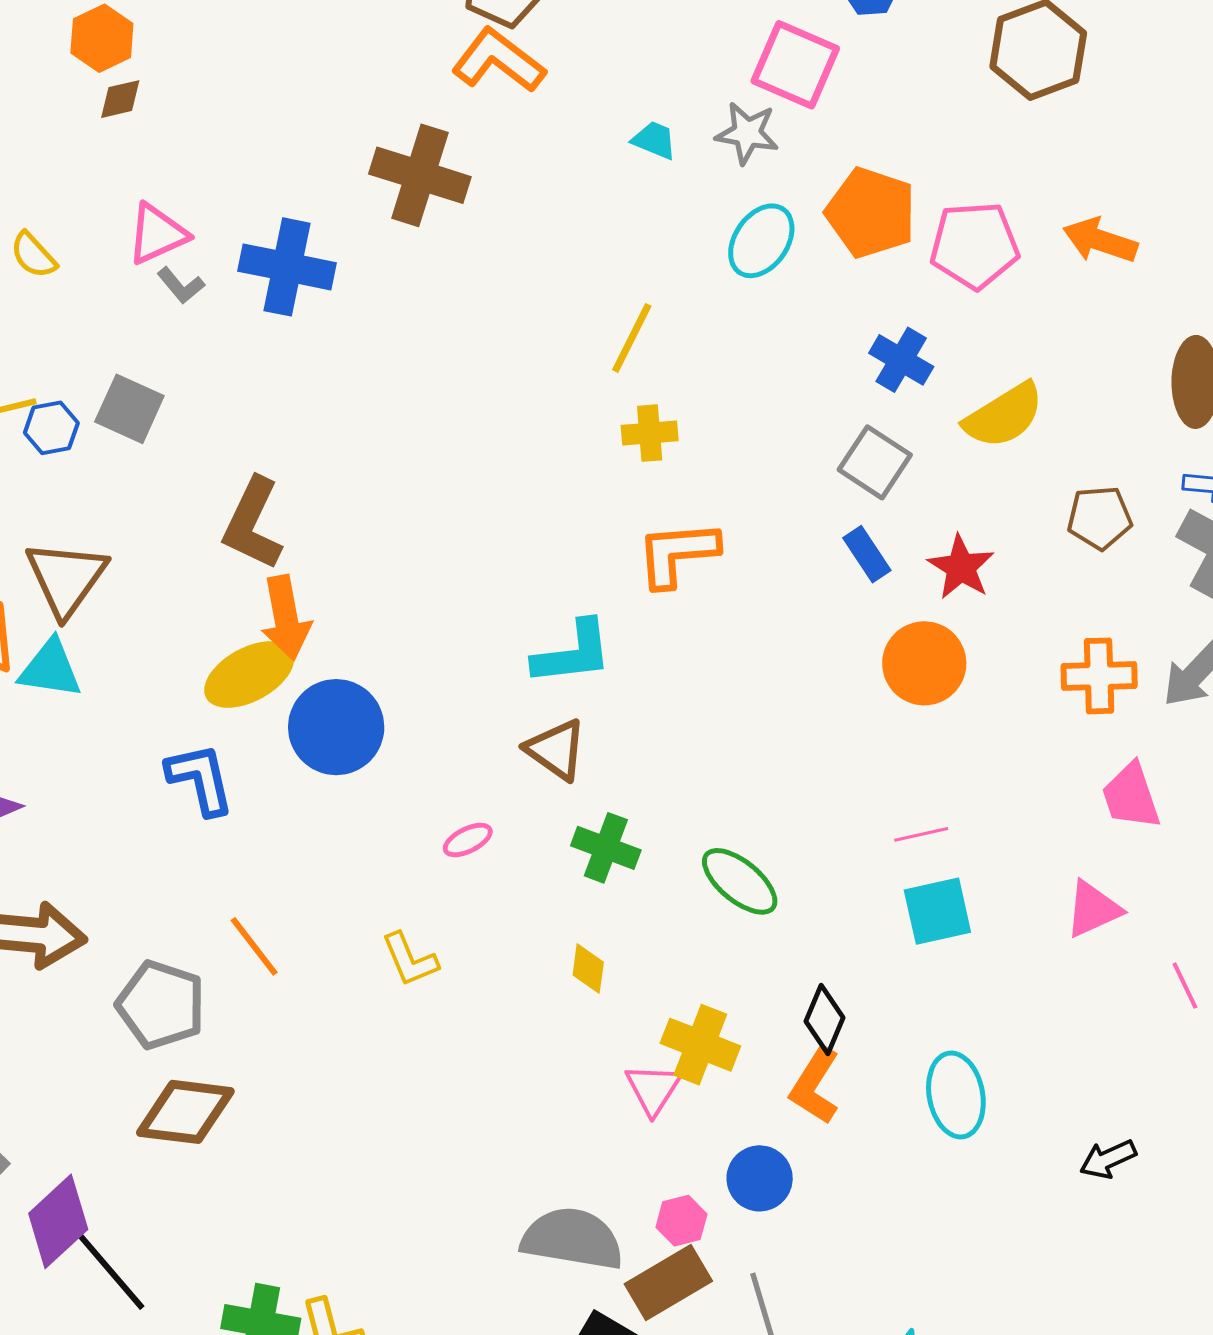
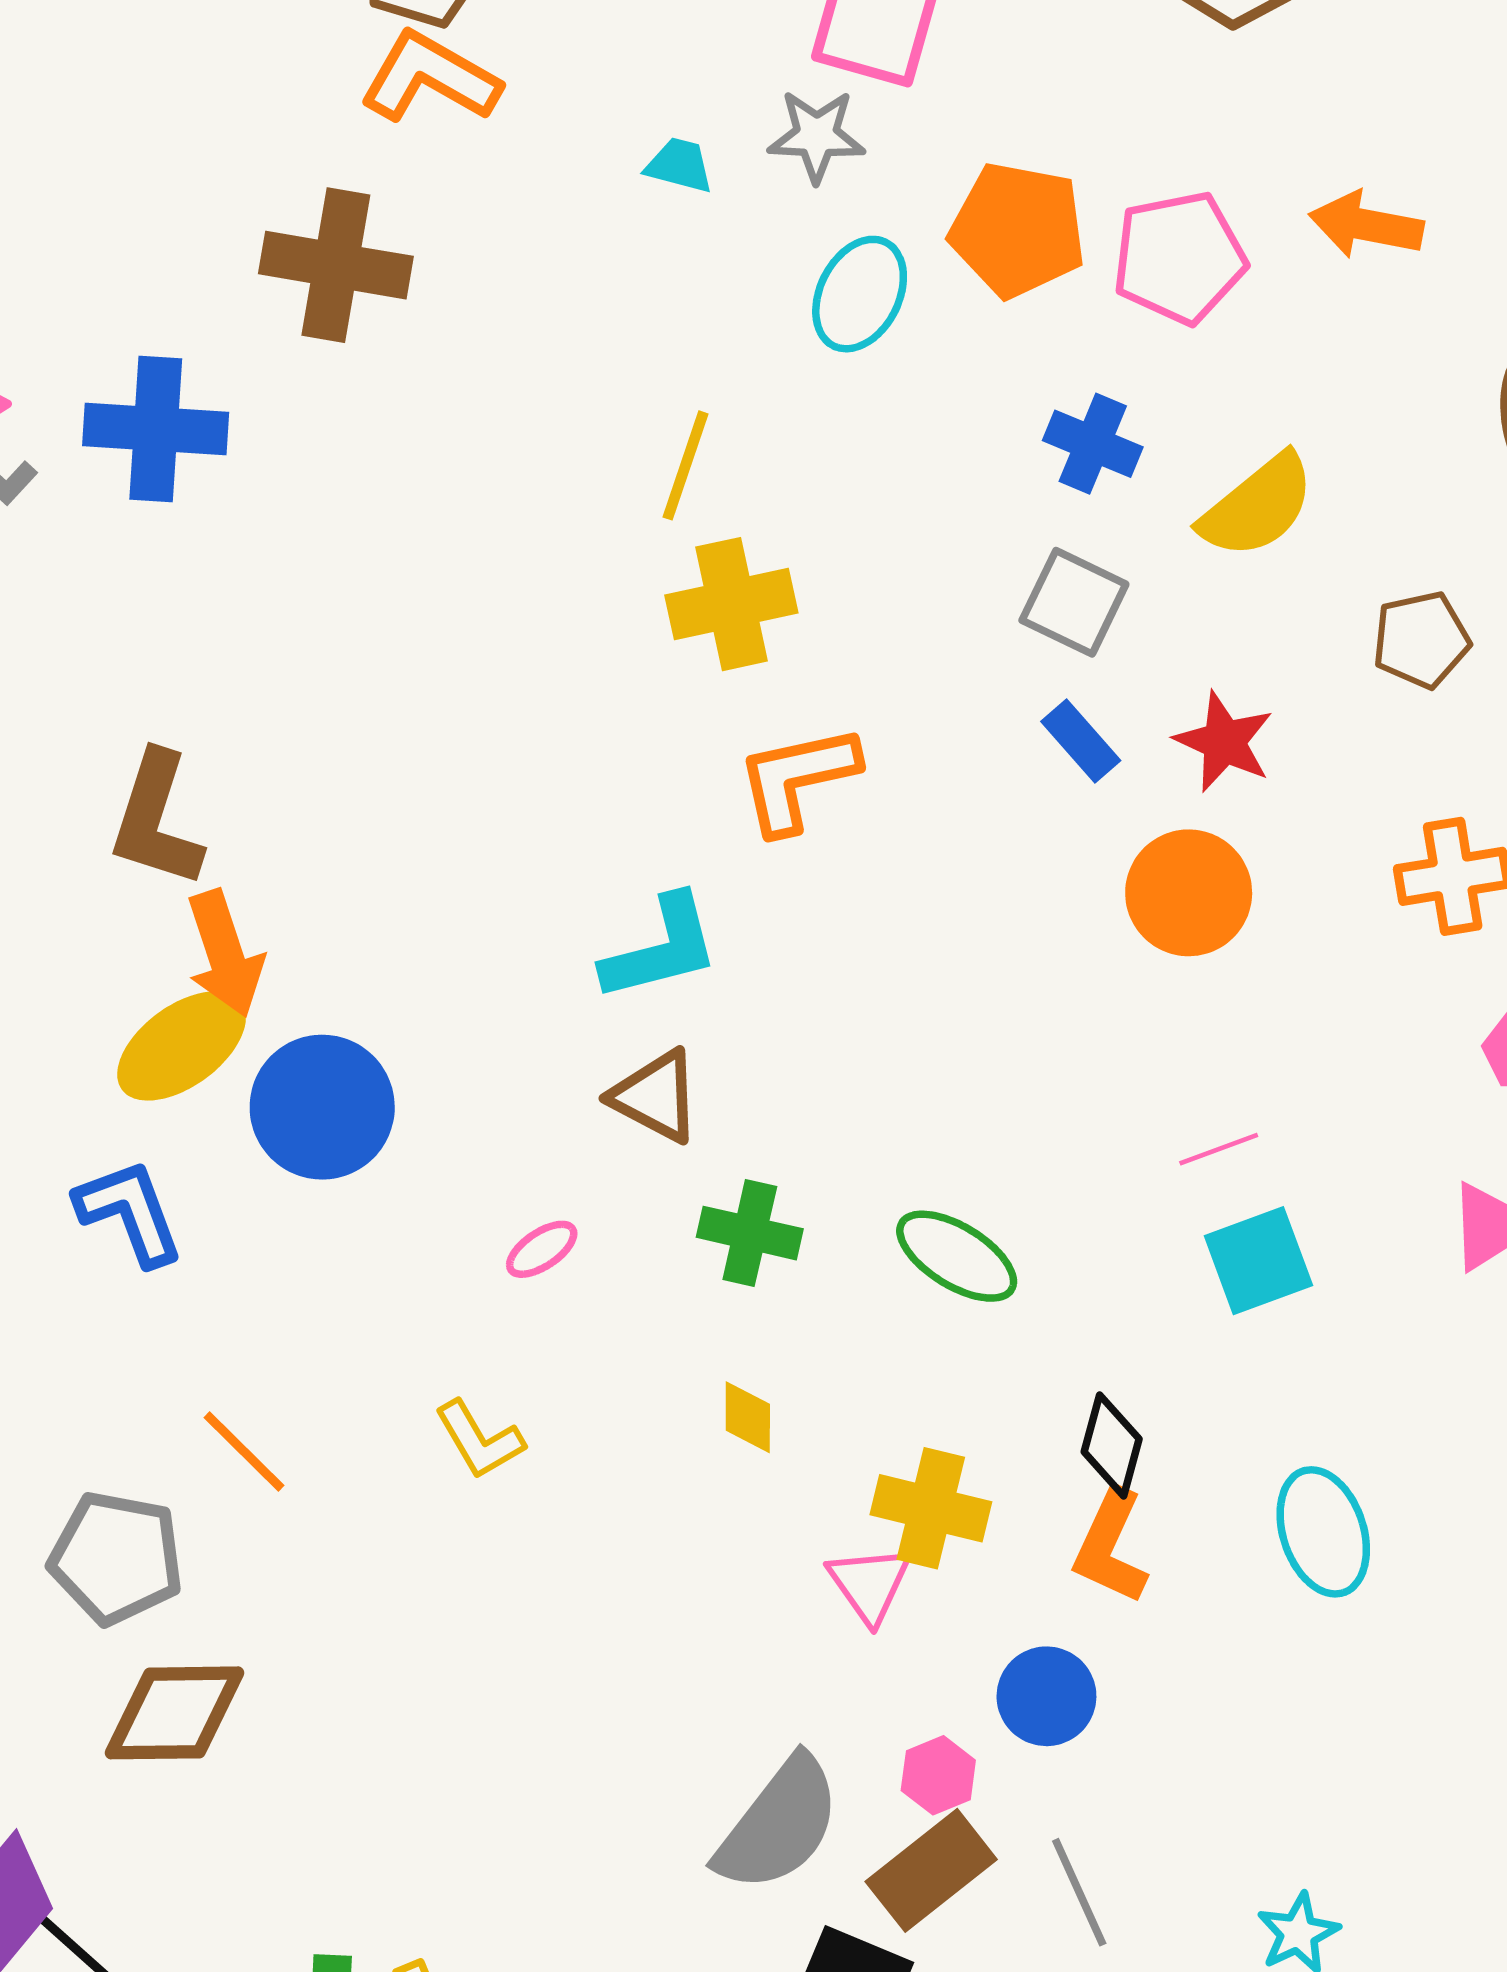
yellow cross: (650, 433) -> (731, 604), size x1.5
gray semicircle: (572, 1239) -> (779, 1824), turned 126

